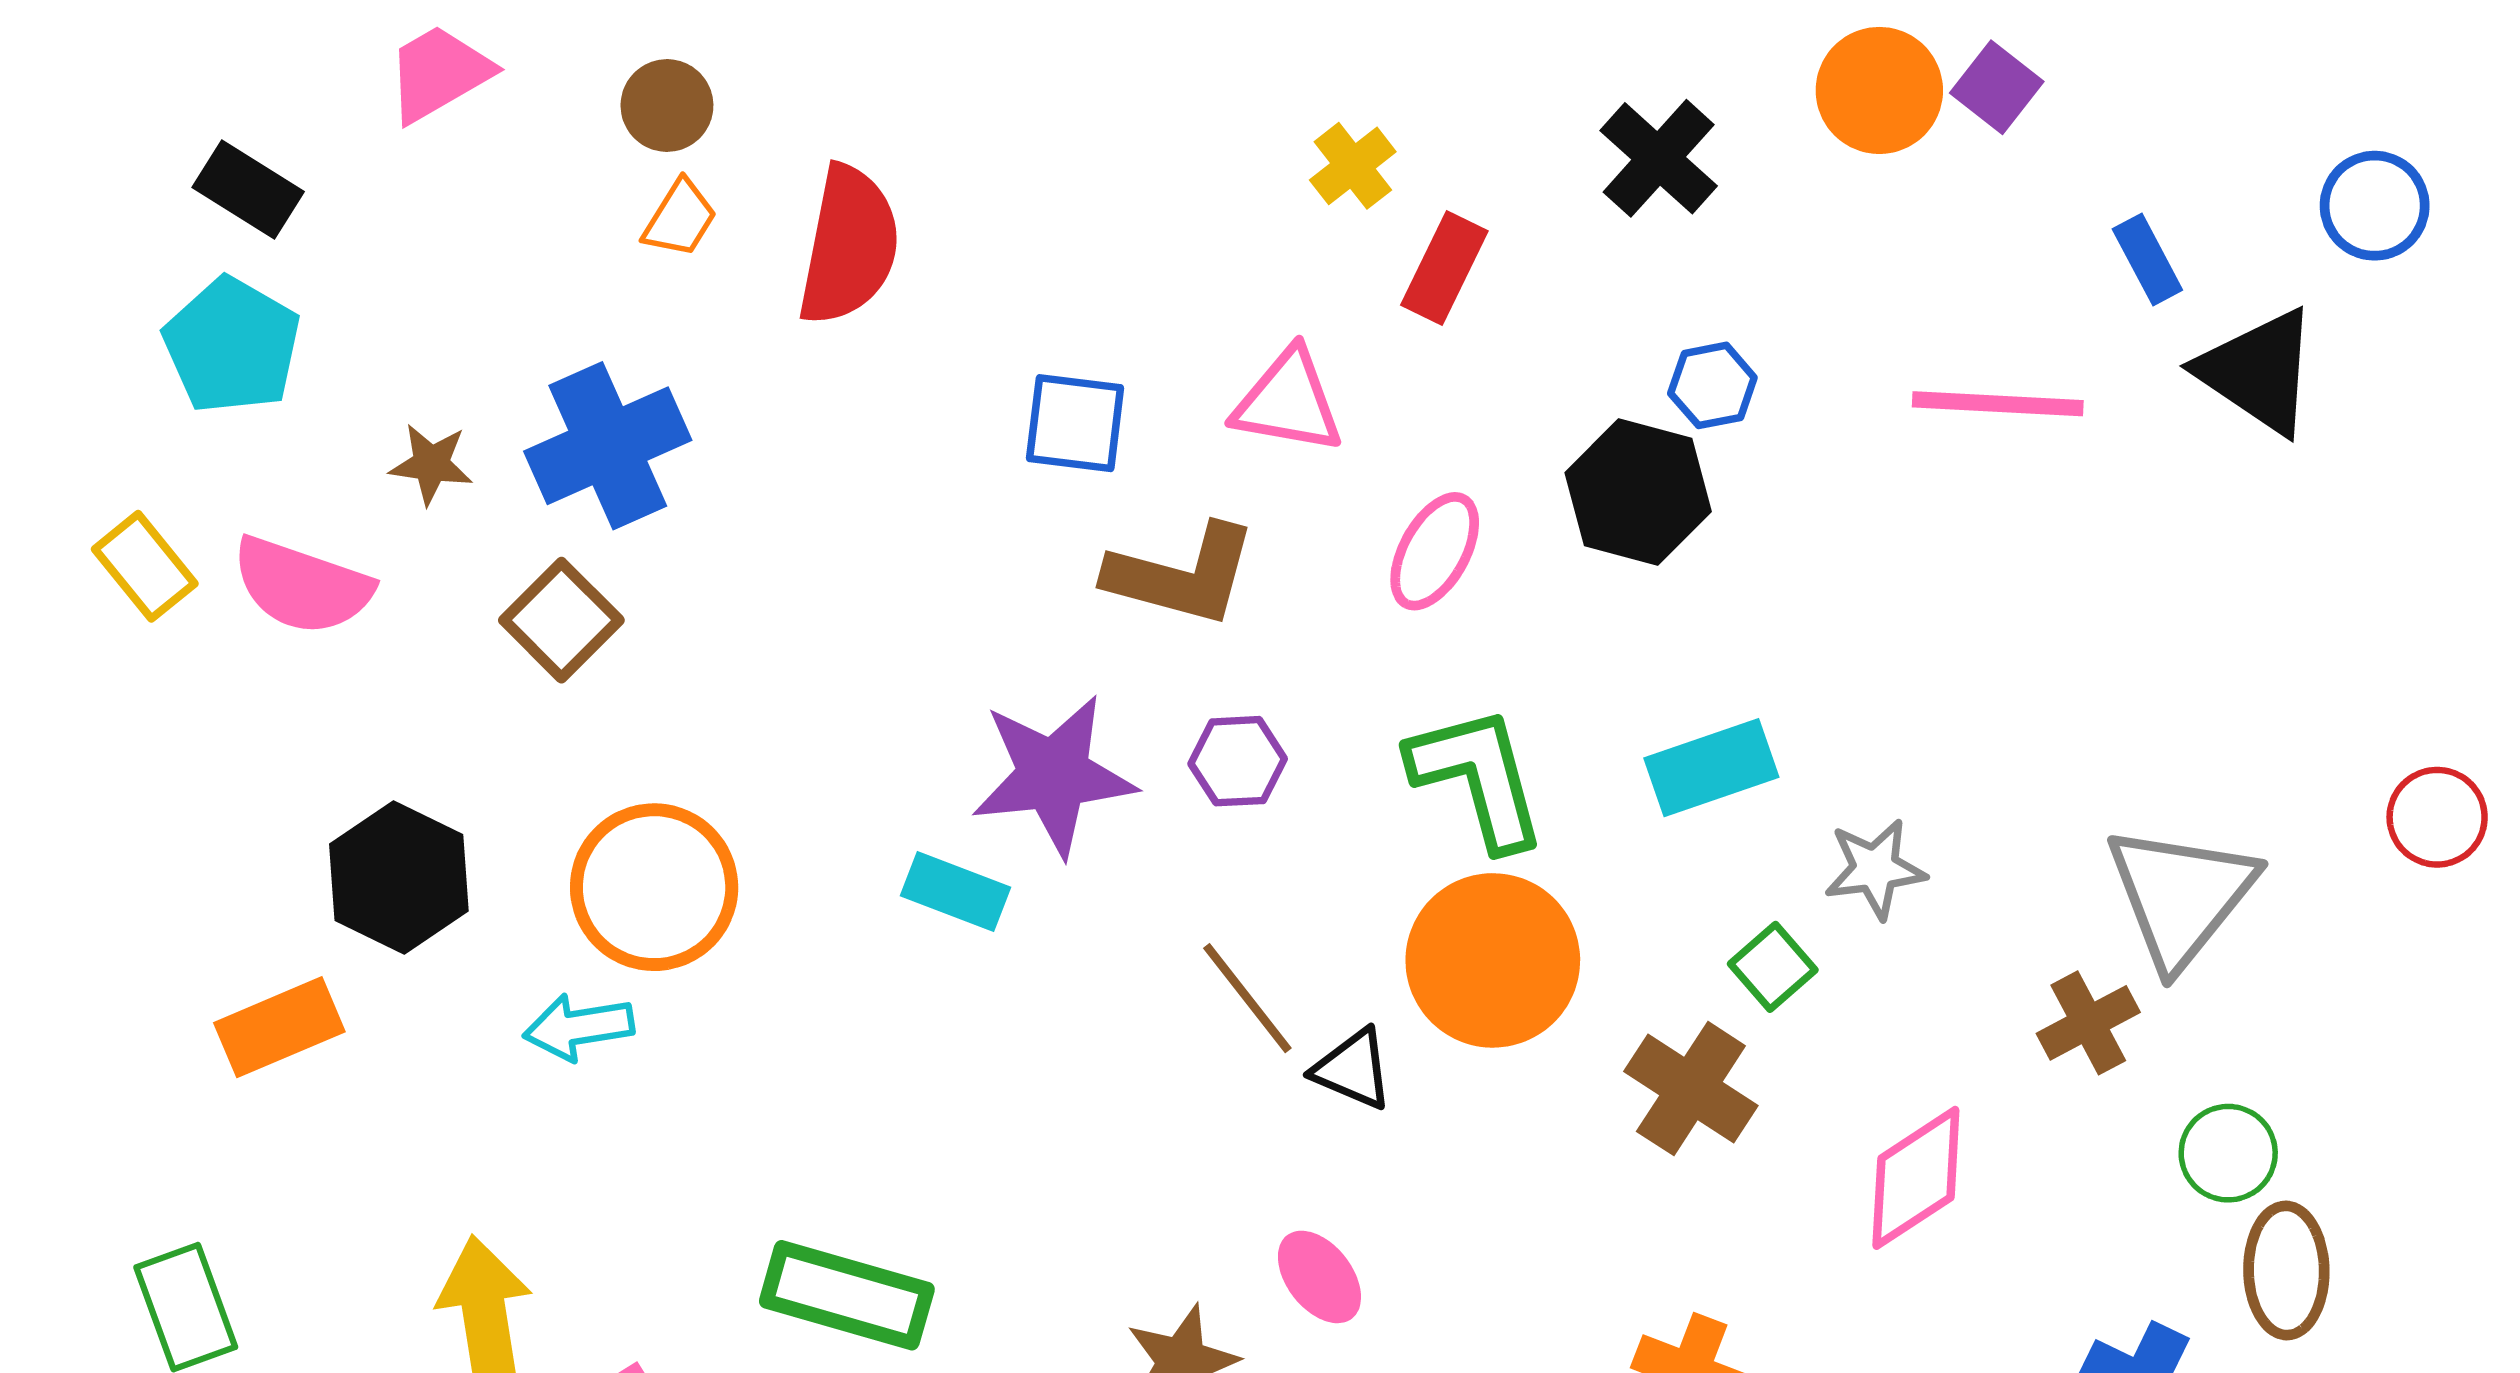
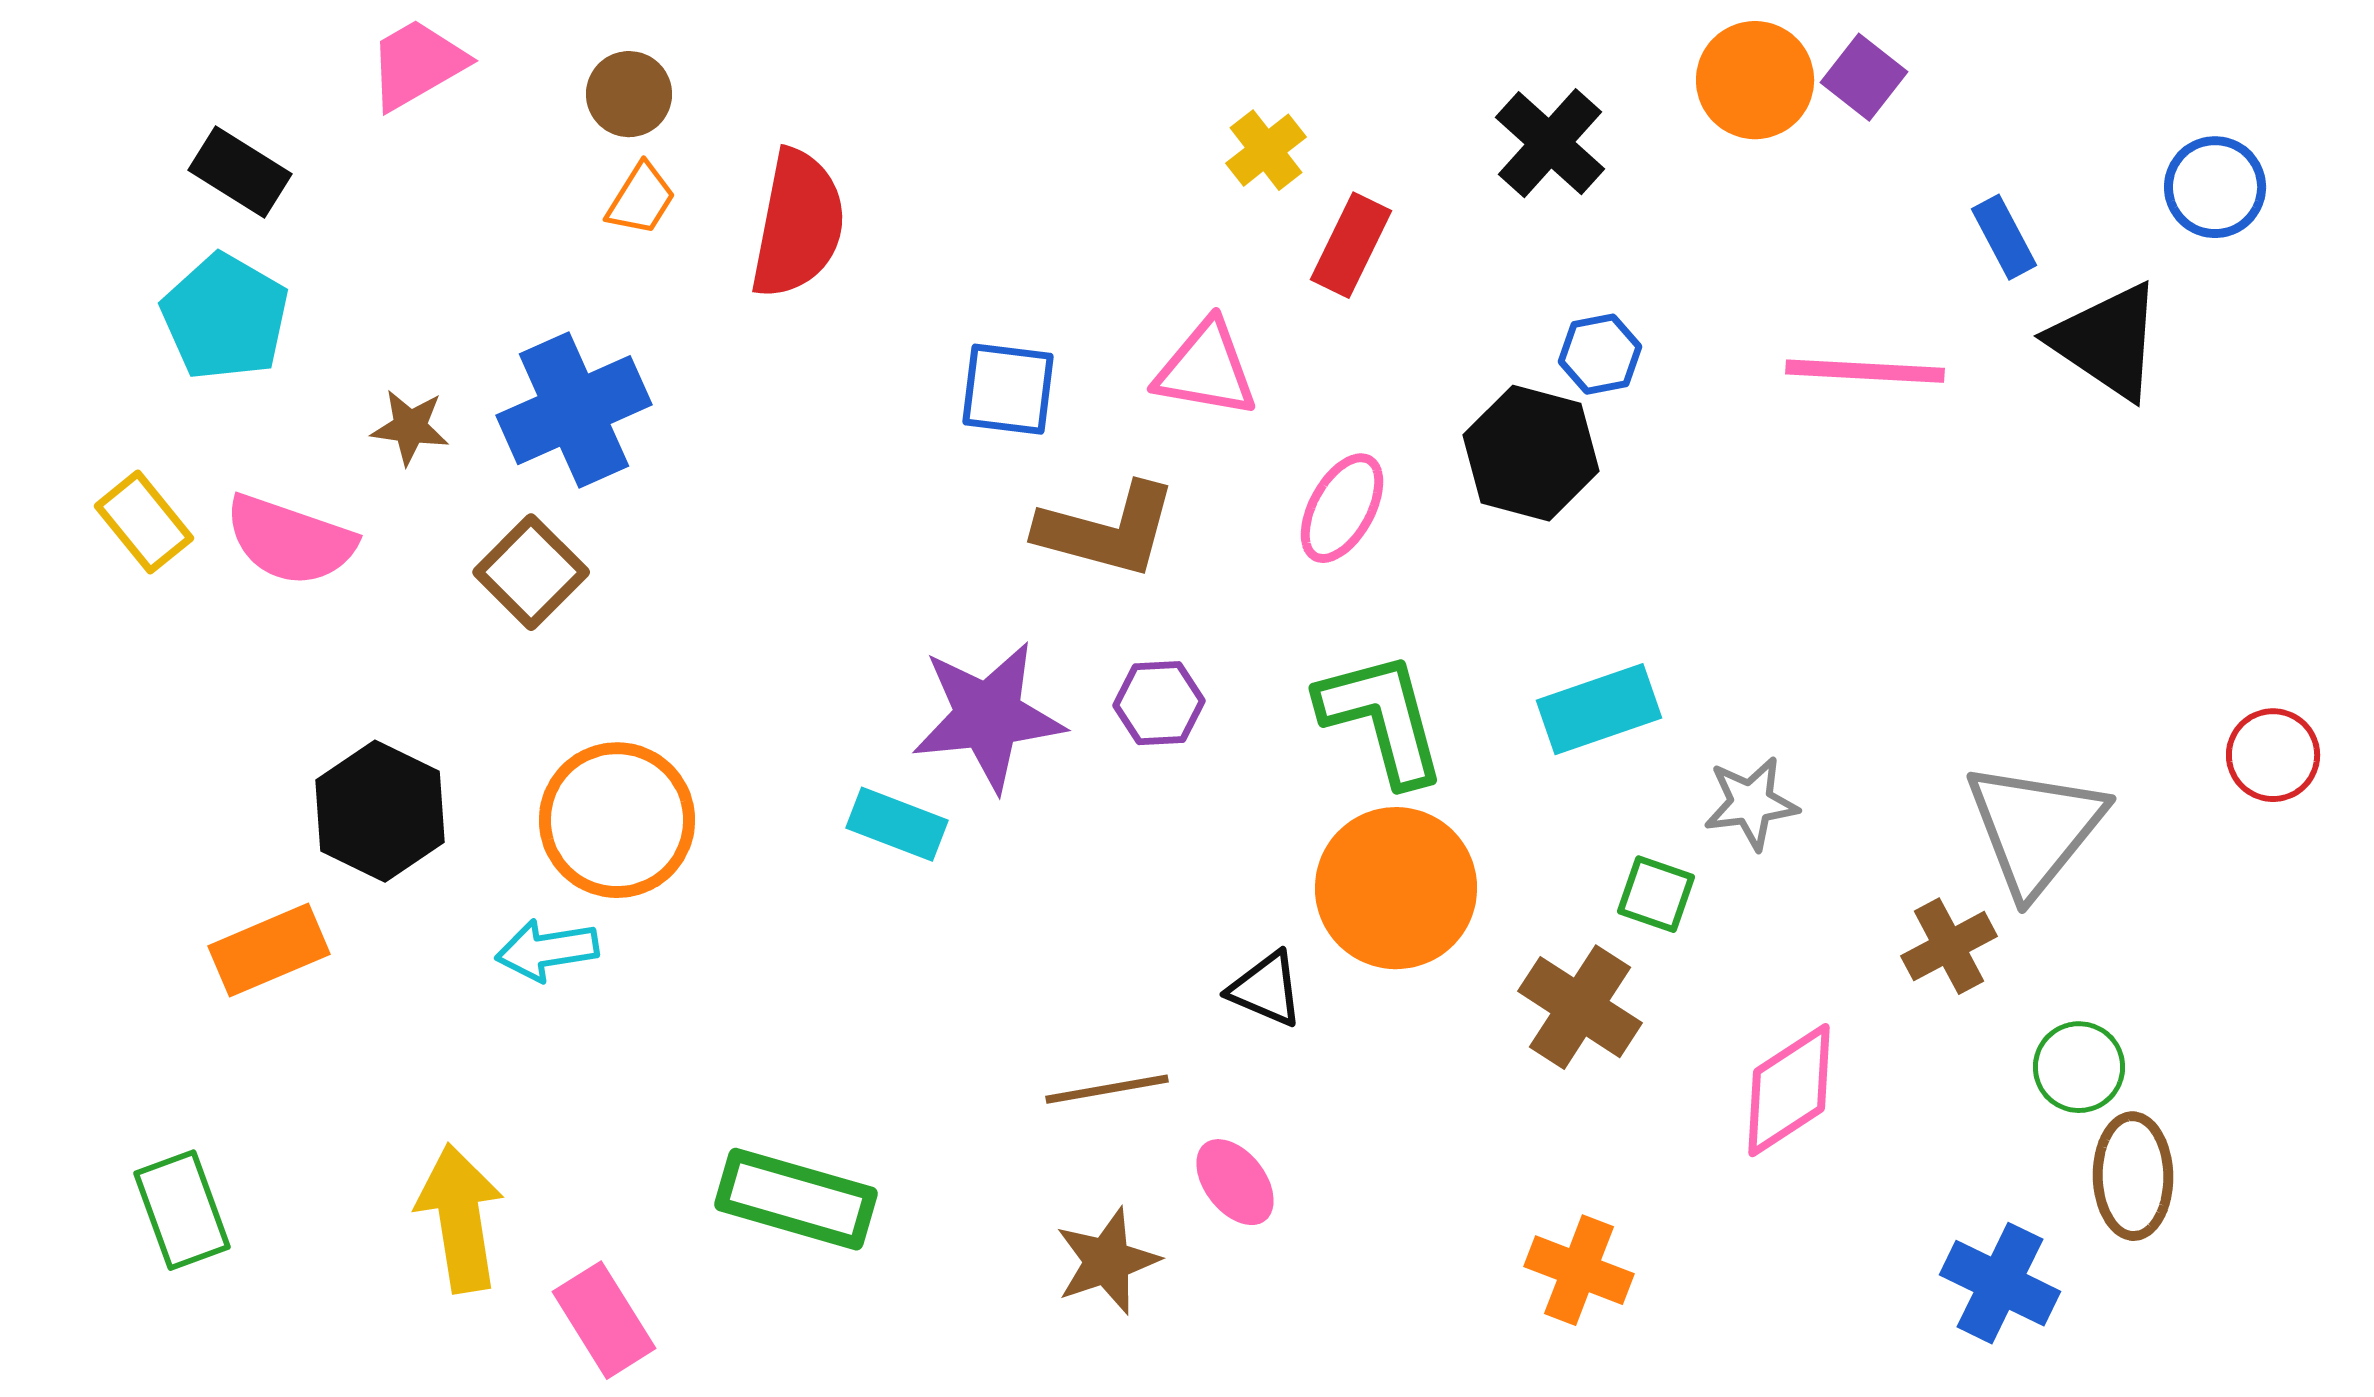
green square: (1773, 967) -> (1656, 894), turned -30
brown line: (1247, 998) -> (1107, 1089), moved, turned -62

